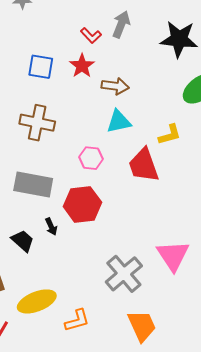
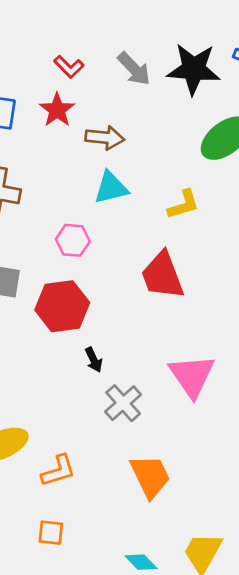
gray arrow: (121, 24) -> (134, 69), moved, turned 116
red trapezoid: (144, 165) -> (163, 275), moved
black arrow: (51, 227) -> (94, 360), moved
gray cross: (124, 274) -> (123, 403), size x0.7

